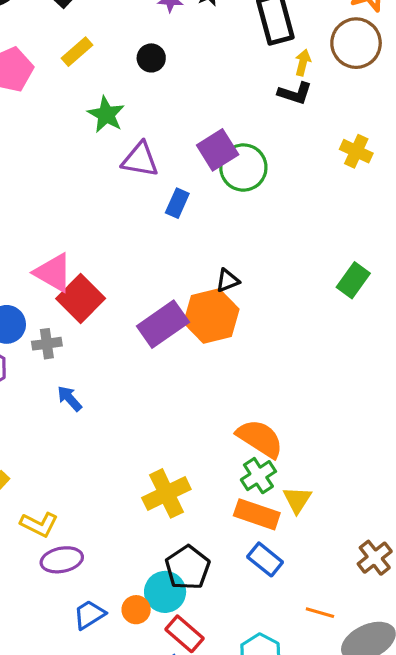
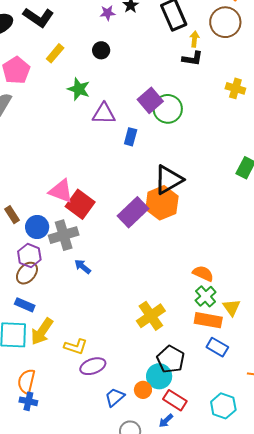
black triangle: (227, 280) -> (168, 180), size x2.0
gray cross: (47, 344) -> (64, 235), size x1.6
orange semicircle: (260, 438) -> (203, 273), size x0.7

